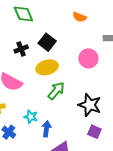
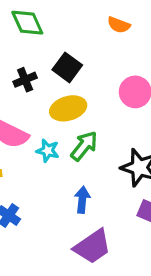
cyan star: (31, 117) -> (48, 151), moved
blue arrow: (46, 129) -> (82, 200), moved

